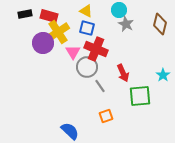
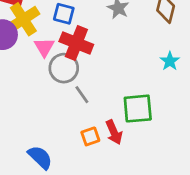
red arrow: (123, 73) -> (114, 132), moved
cyan star: (163, 75) -> (170, 61), moved

